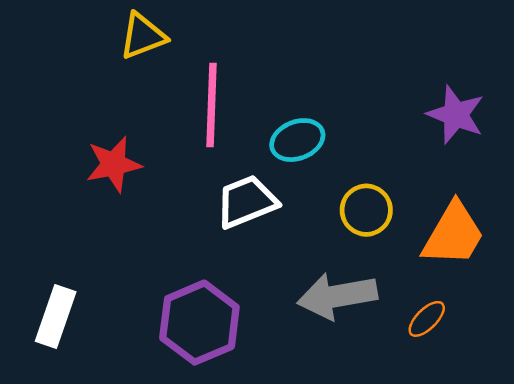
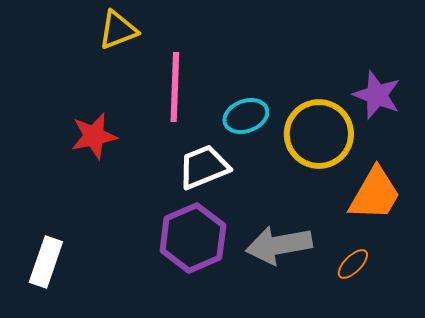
yellow circle: (366, 210) -> (319, 134), moved, size x1.6
purple hexagon: (199, 323) -> (193, 238), moved

